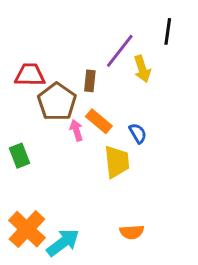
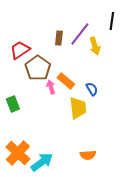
red trapezoid: (30, 75) -> (20, 50), turned -35
brown rectangle: (90, 81) -> (59, 38), moved

